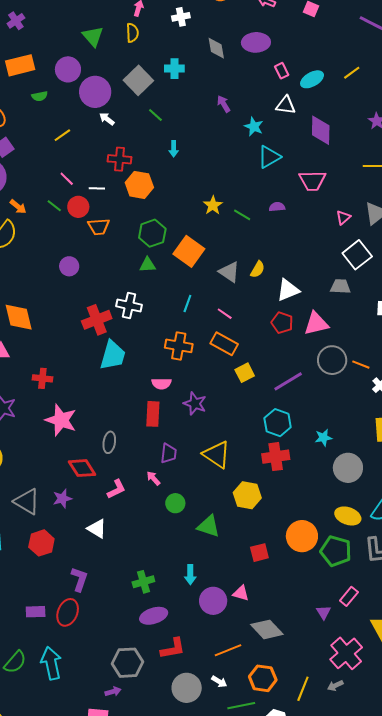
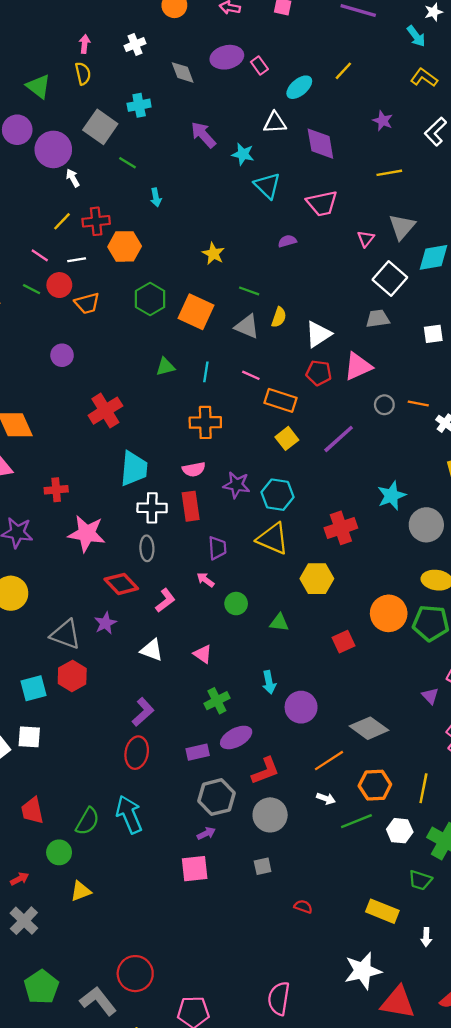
pink rectangle: (282, 71) -> (259, 66), moved
purple arrow: (224, 104) -> (203, 135), size x1.4
white arrow: (107, 119) -> (73, 178), turned 35
yellow line: (62, 135) -> (62, 221), moved
cyan triangle: (269, 157) -> (267, 186), turned -35
green line: (242, 215) -> (249, 291), moved
green triangle: (148, 265) -> (165, 367), moved
white cross: (129, 306) -> (152, 508), moved
orange rectangle: (224, 344) -> (281, 400), moved
cyan trapezoid: (113, 355) -> (134, 469), moved
gray circle: (332, 360) -> (384, 405), size x0.6
cyan hexagon: (278, 423) -> (278, 495), moved
cyan star: (323, 438) -> (392, 496), size x1.4
green triangle: (208, 526) -> (279, 623), size x0.7
red hexagon: (41, 543) -> (72, 676), moved
purple L-shape: (79, 579) -> (143, 712), turned 40
pink triangle: (241, 593) -> (203, 654), moved, turned 30
purple rectangle: (36, 612) -> (198, 752), moved
gray circle: (187, 688) -> (270, 815), moved

